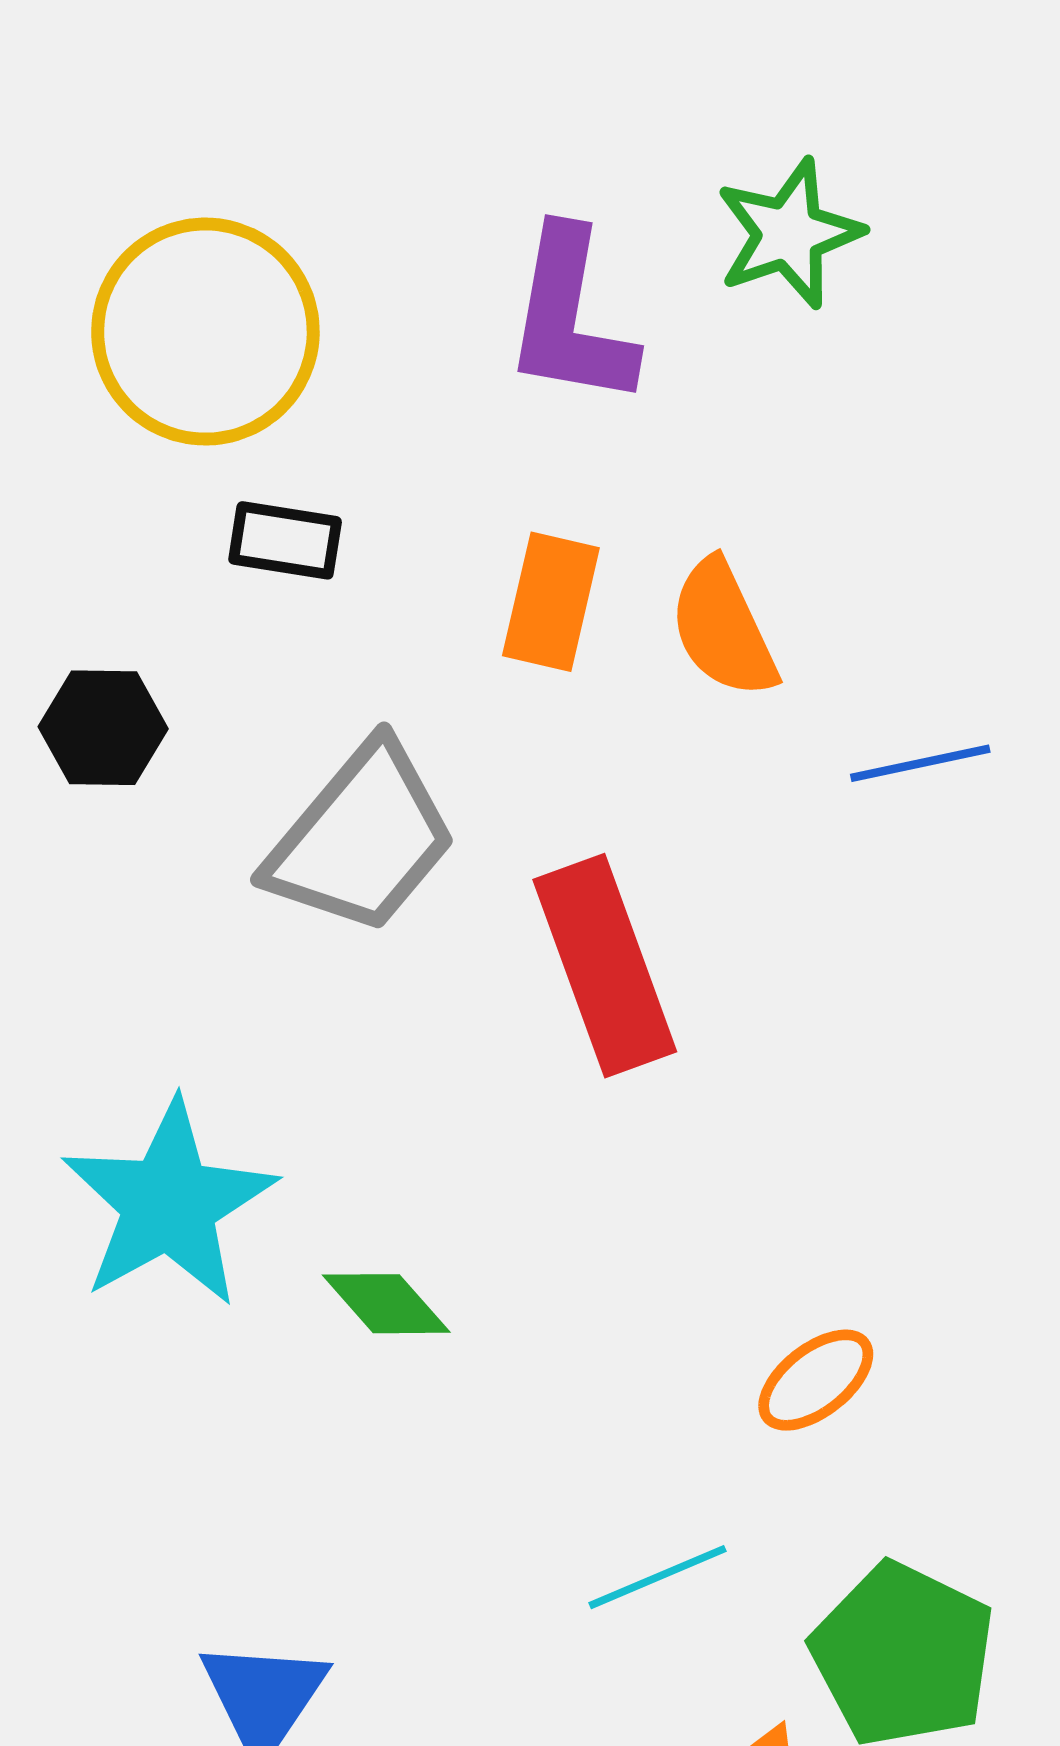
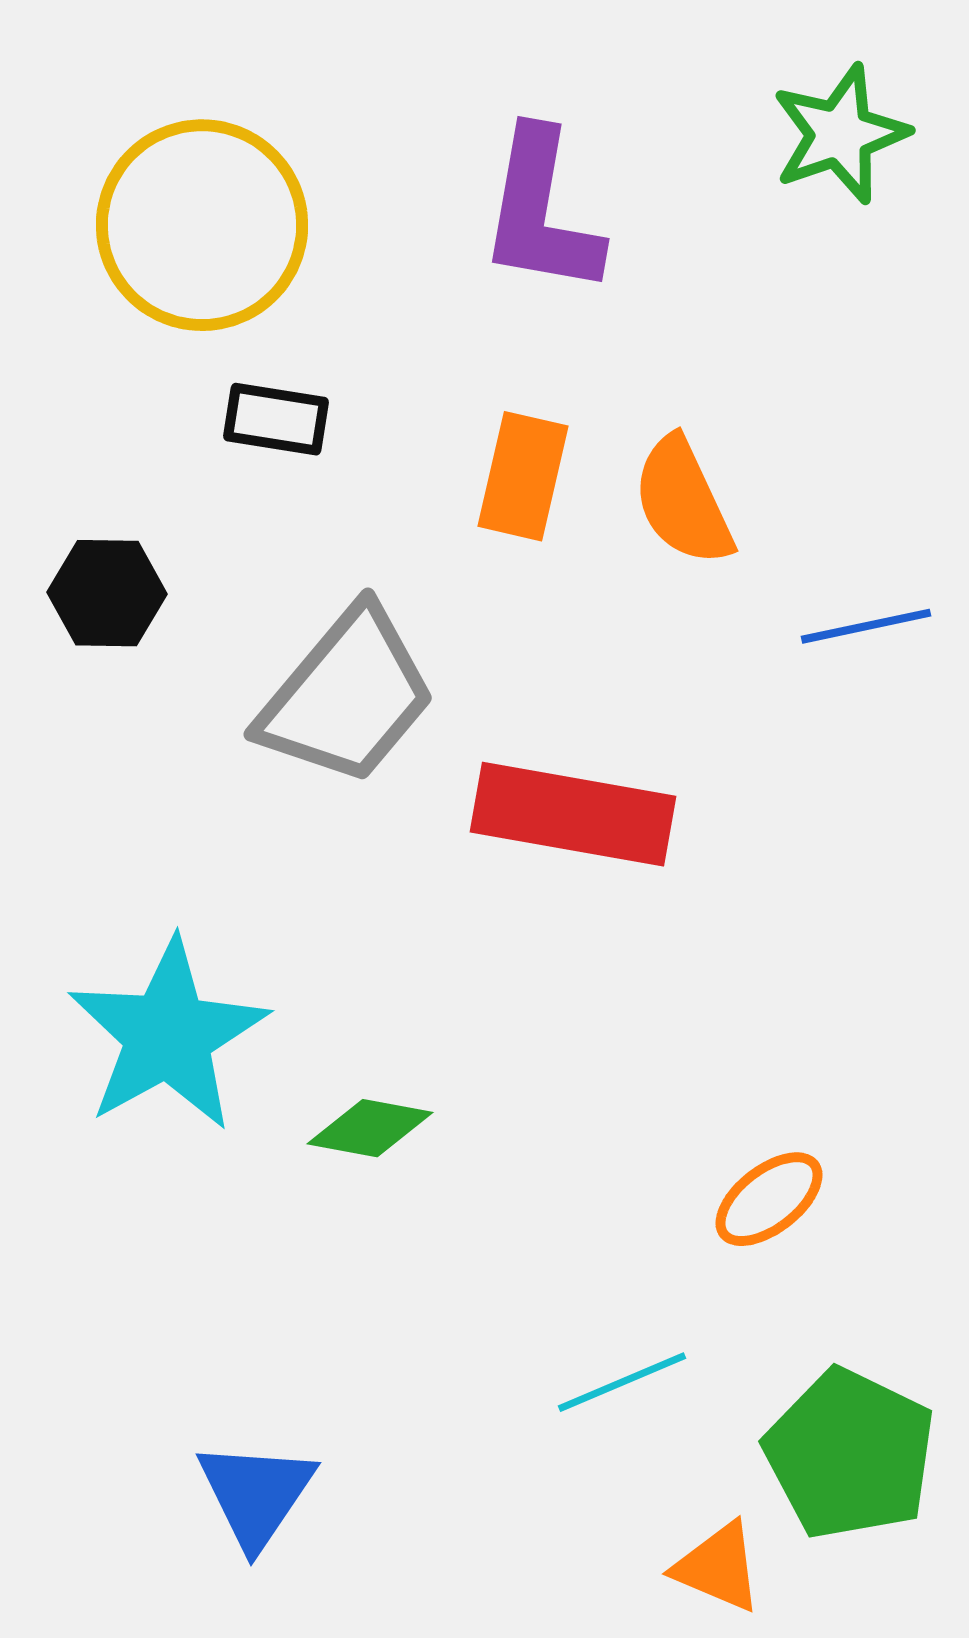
green star: (789, 234) -> (840, 134), moved
red rectangle: (605, 966) -> (573, 814), turned -60
green diamond: (386, 1304) -> (370, 1128), turned -38

